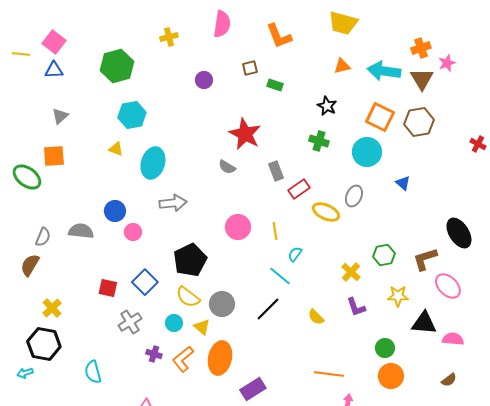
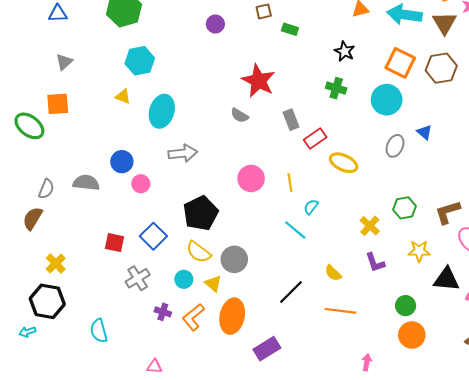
gray ellipse: (354, 196) -> (395, 146), moved
black line: (268, 309) -> (291, 292), moved
orange line: (329, 374) -> (340, 311), moved

